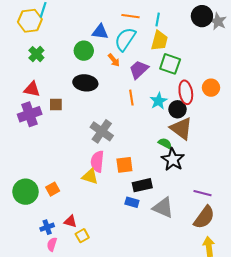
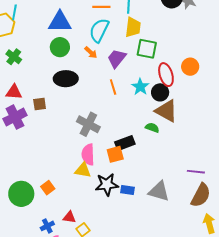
blue triangle: (100, 32) -> (60, 22), moved, size x1.4
black star: (173, 160) -> (107, 185), moved, turned -30
black rectangle: (142, 185) -> (125, 143), moved

